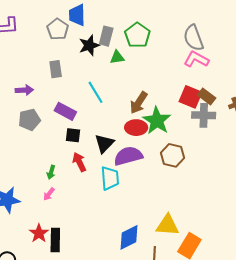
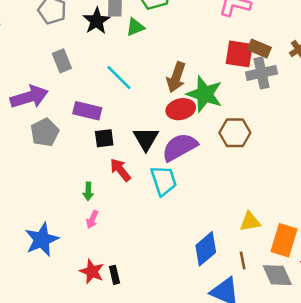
purple arrow: (24, 90) -> (29, 97), size x1.6
yellow triangle: (167, 225) -> (250, 222), size x0.7
black rectangle: (55, 240) -> (114, 275), size x0.6

